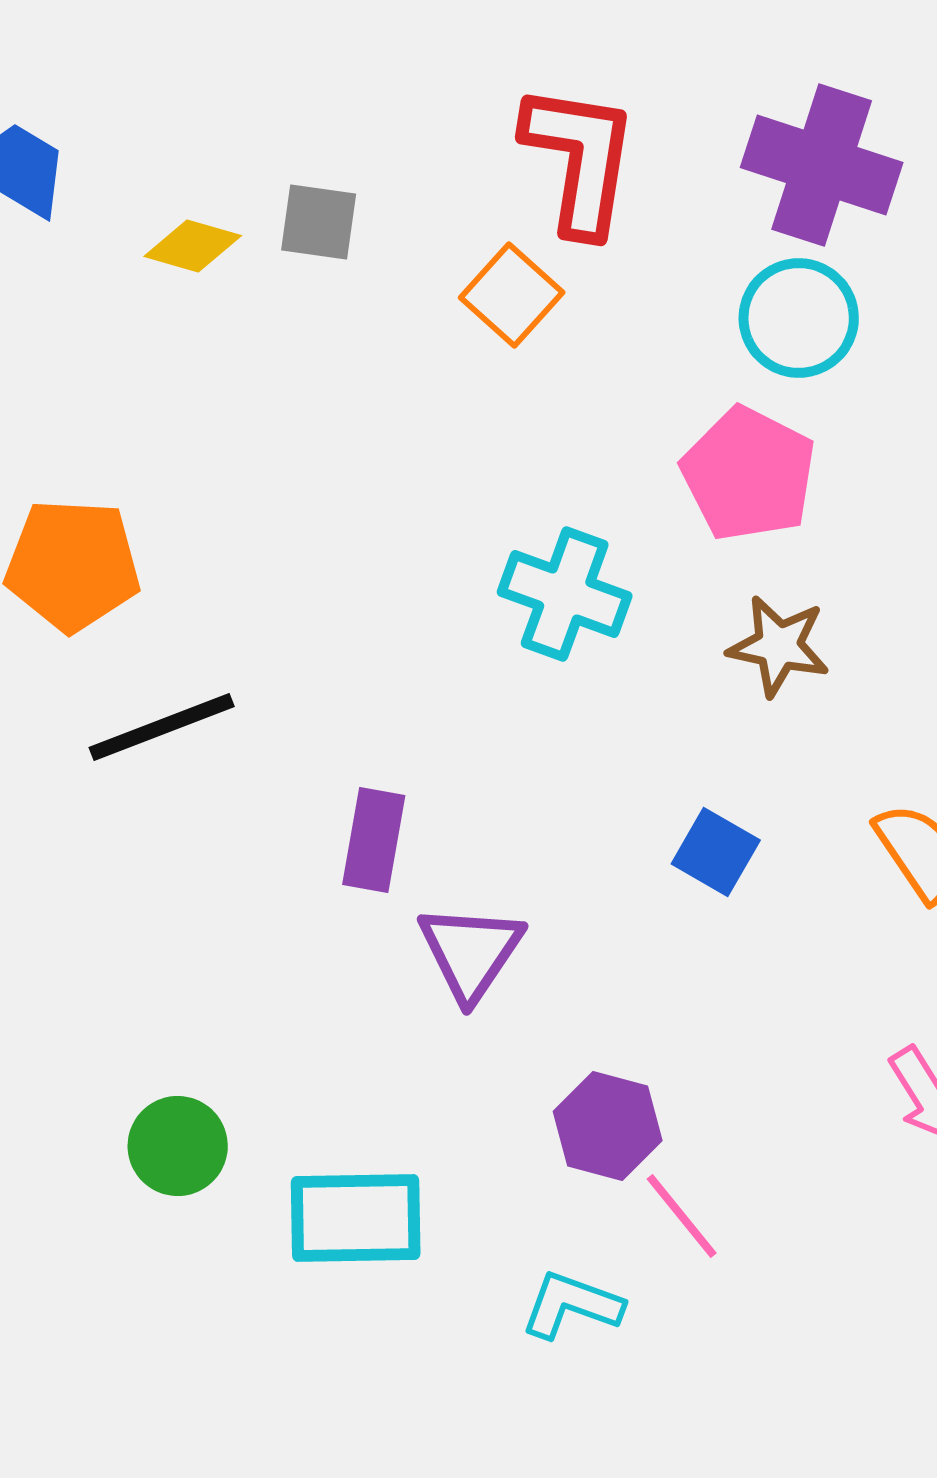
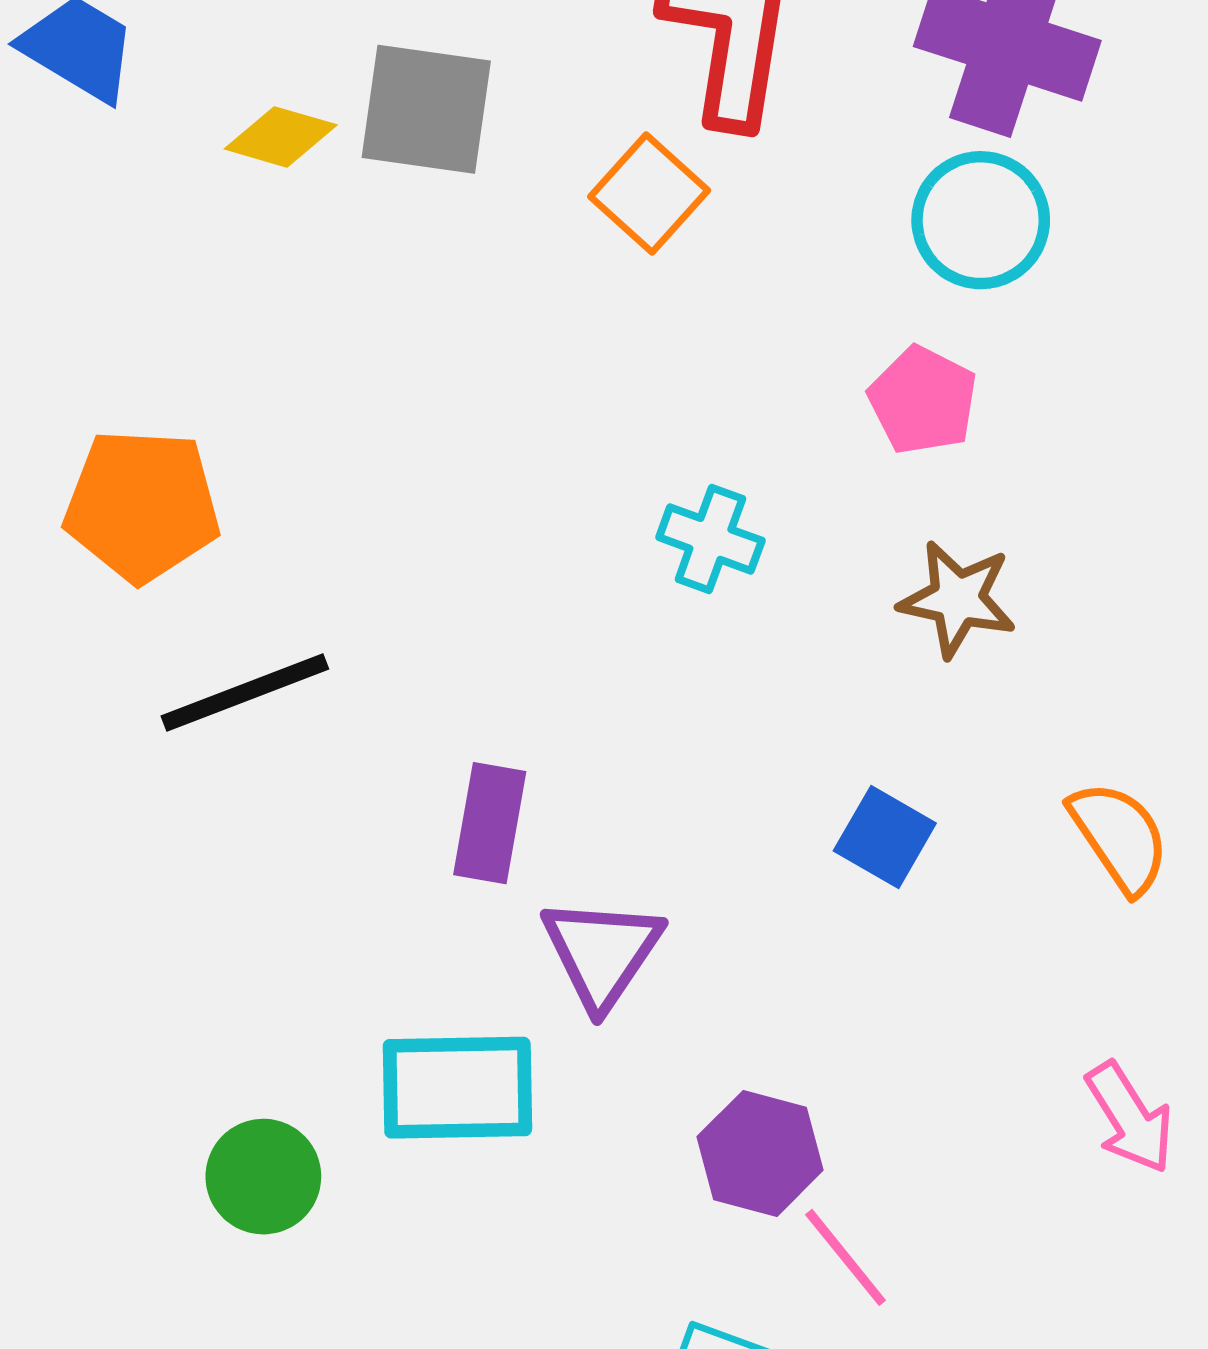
gray square: (319, 222) -> (426, 109), size x1.5
pink pentagon: (749, 474) -> (923, 400), size x0.7
cyan cross: (565, 594) -> (710, 539), size x0.7
cyan rectangle: (356, 1218) -> (457, 1088), moved

